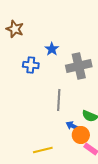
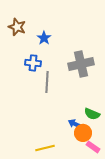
blue star: (52, 49) -> (44, 38), moved
gray line: (59, 100) -> (47, 82), moved

